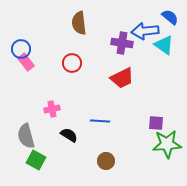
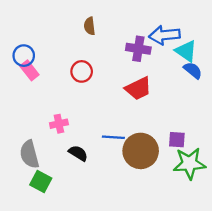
blue semicircle: (170, 17) -> (193, 70), moved
brown semicircle: (79, 23) -> (90, 26), size x0.7
brown circle: (106, 161) -> (141, 151), moved, size x1.8

